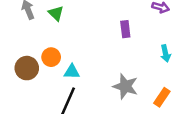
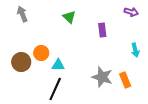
green triangle: (56, 13) -> (69, 17), moved
orange rectangle: (162, 97) -> (125, 80), moved, turned -56

